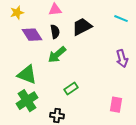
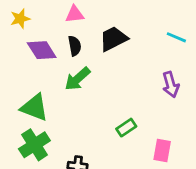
cyan line: (121, 19) -> (176, 37), moved
green rectangle: (71, 89) -> (126, 128), moved

